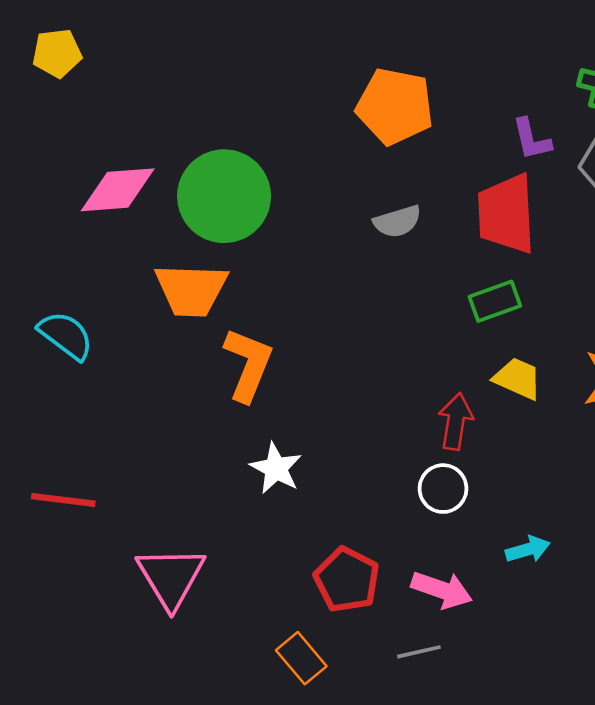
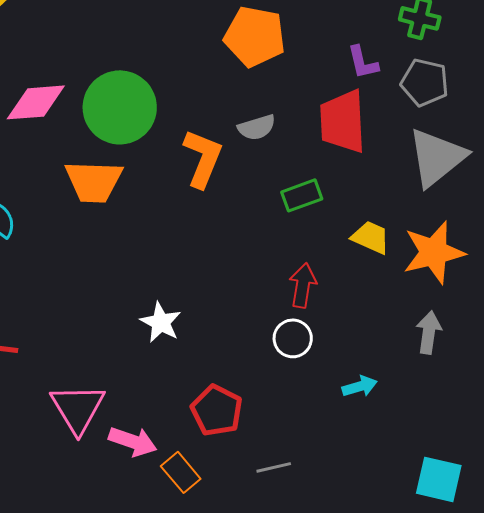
green rectangle: (495, 301) -> (302, 195), moved
orange L-shape: (248, 365) -> (203, 158), moved
yellow trapezoid: (518, 378) -> (371, 237), moved
pink arrow: (442, 590) -> (133, 441), moved

